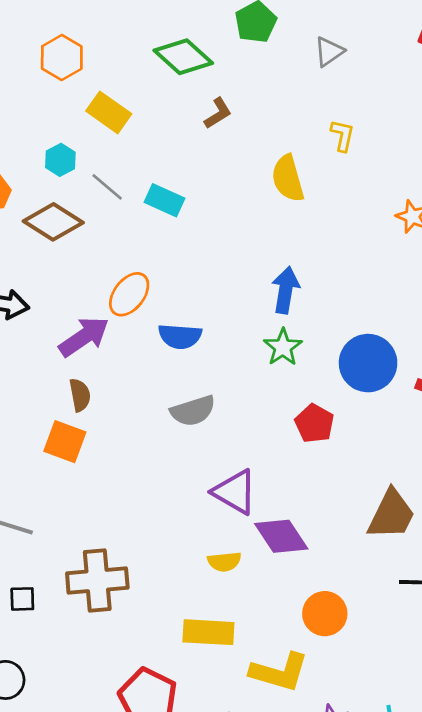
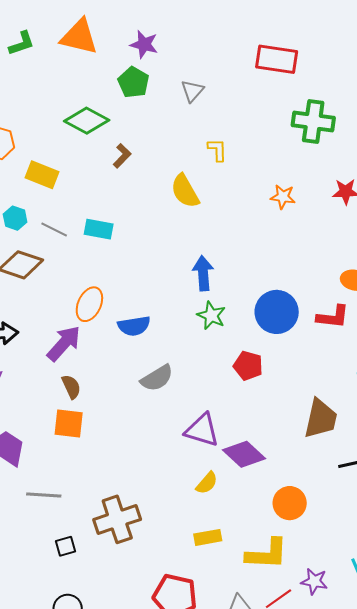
yellow semicircle: (224, 562) -> (207, 483), turned -30
yellow rectangle: (208, 632) -> (208, 537), size x0.7

